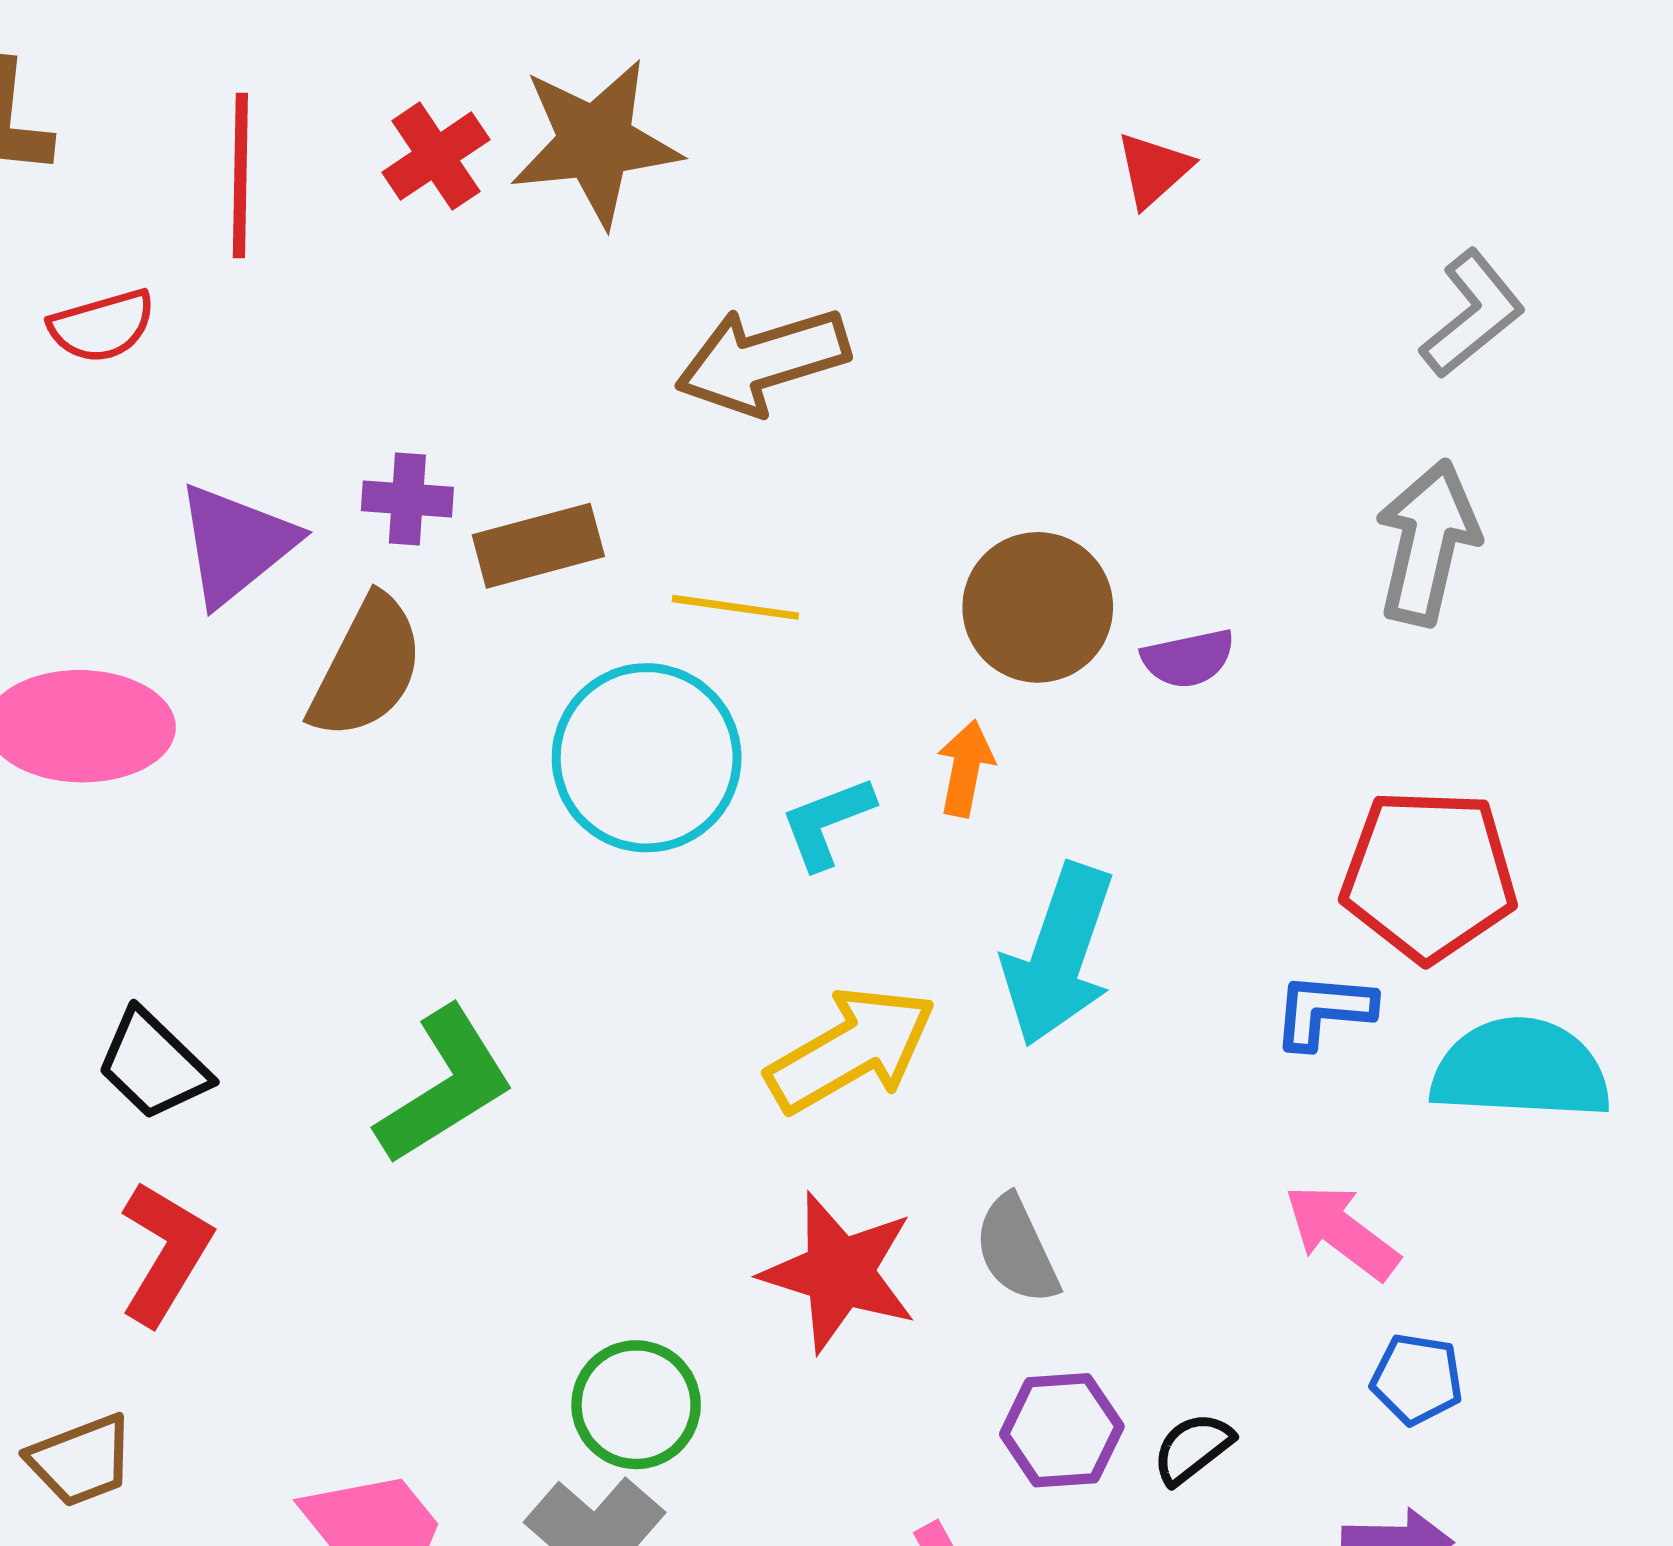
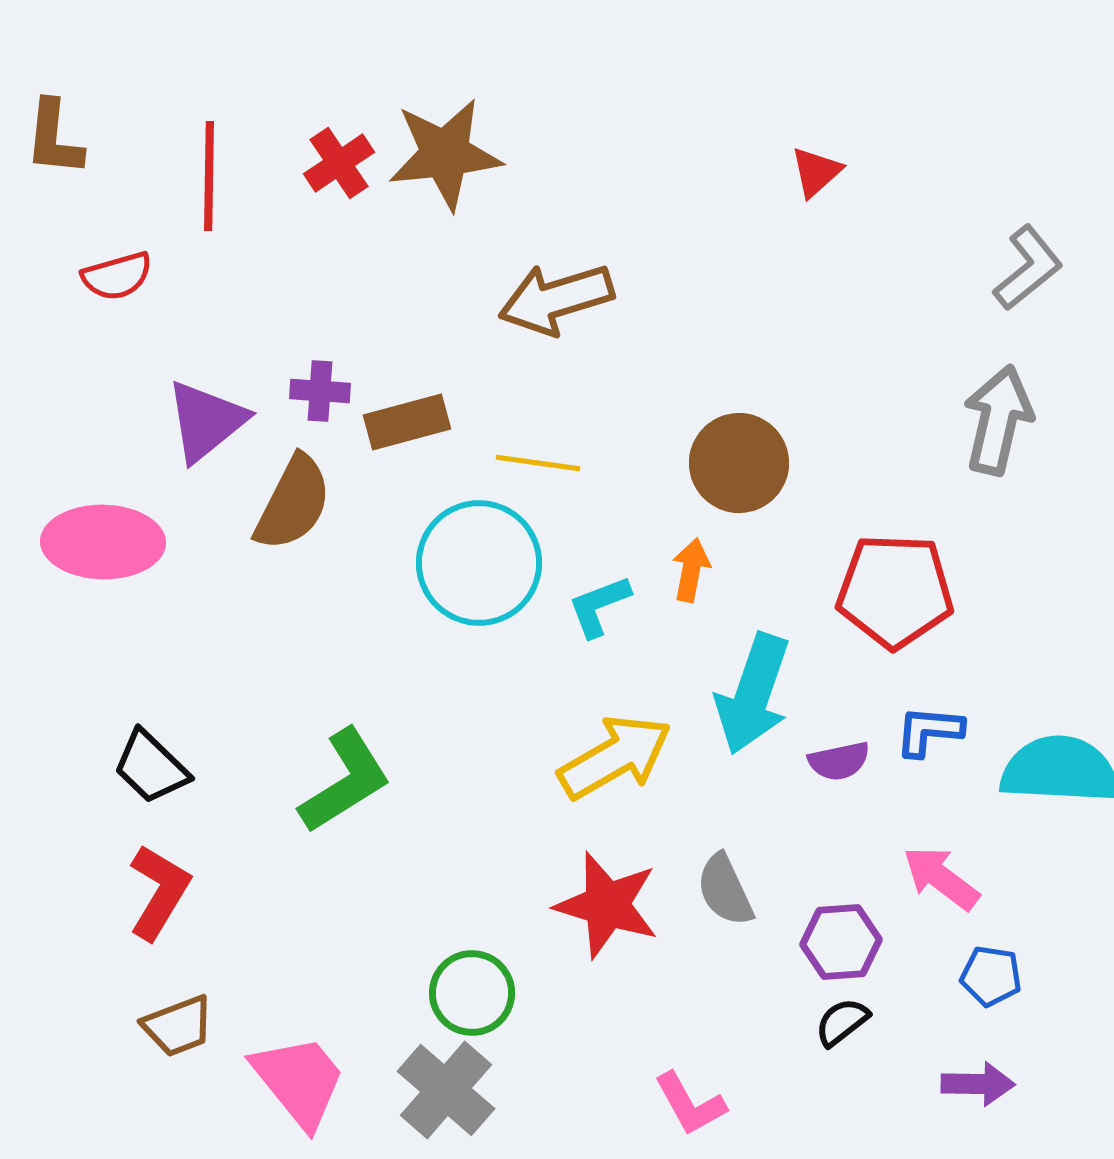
purple semicircle: (1188, 659) -> (839, 761), moved
red pentagon: (1429, 875) -> (895, 591), moved
purple hexagon: (1062, 1430) -> (841, 942), moved
brown trapezoid: (81, 1460) -> (178, 1026), moved

